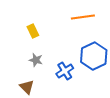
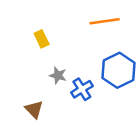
gray star: (36, 60) -> (58, 75), moved

